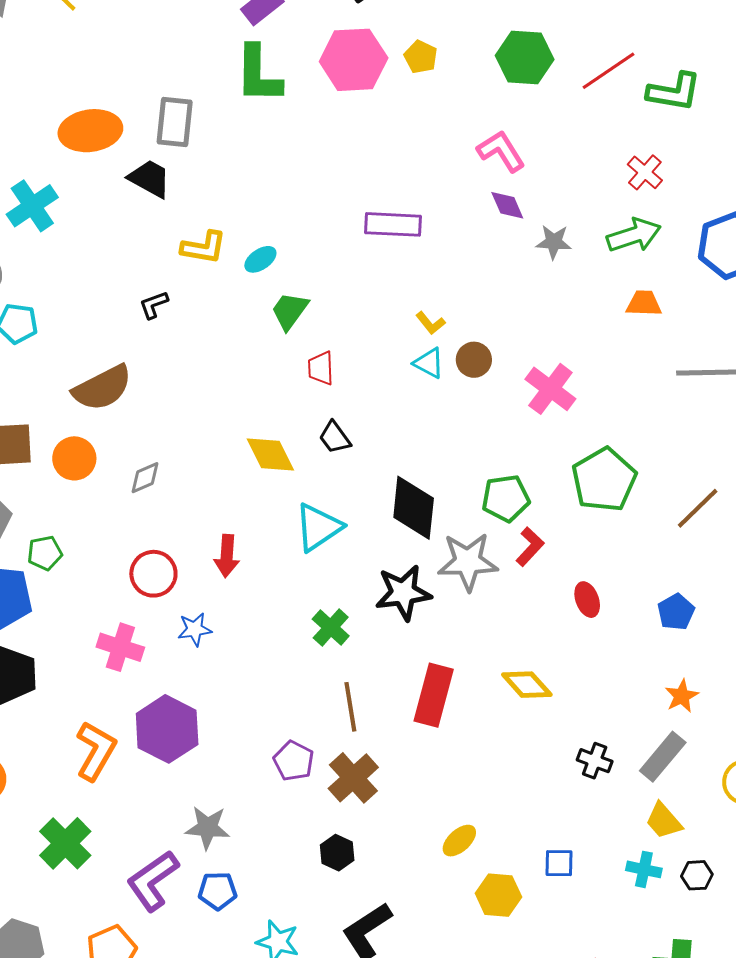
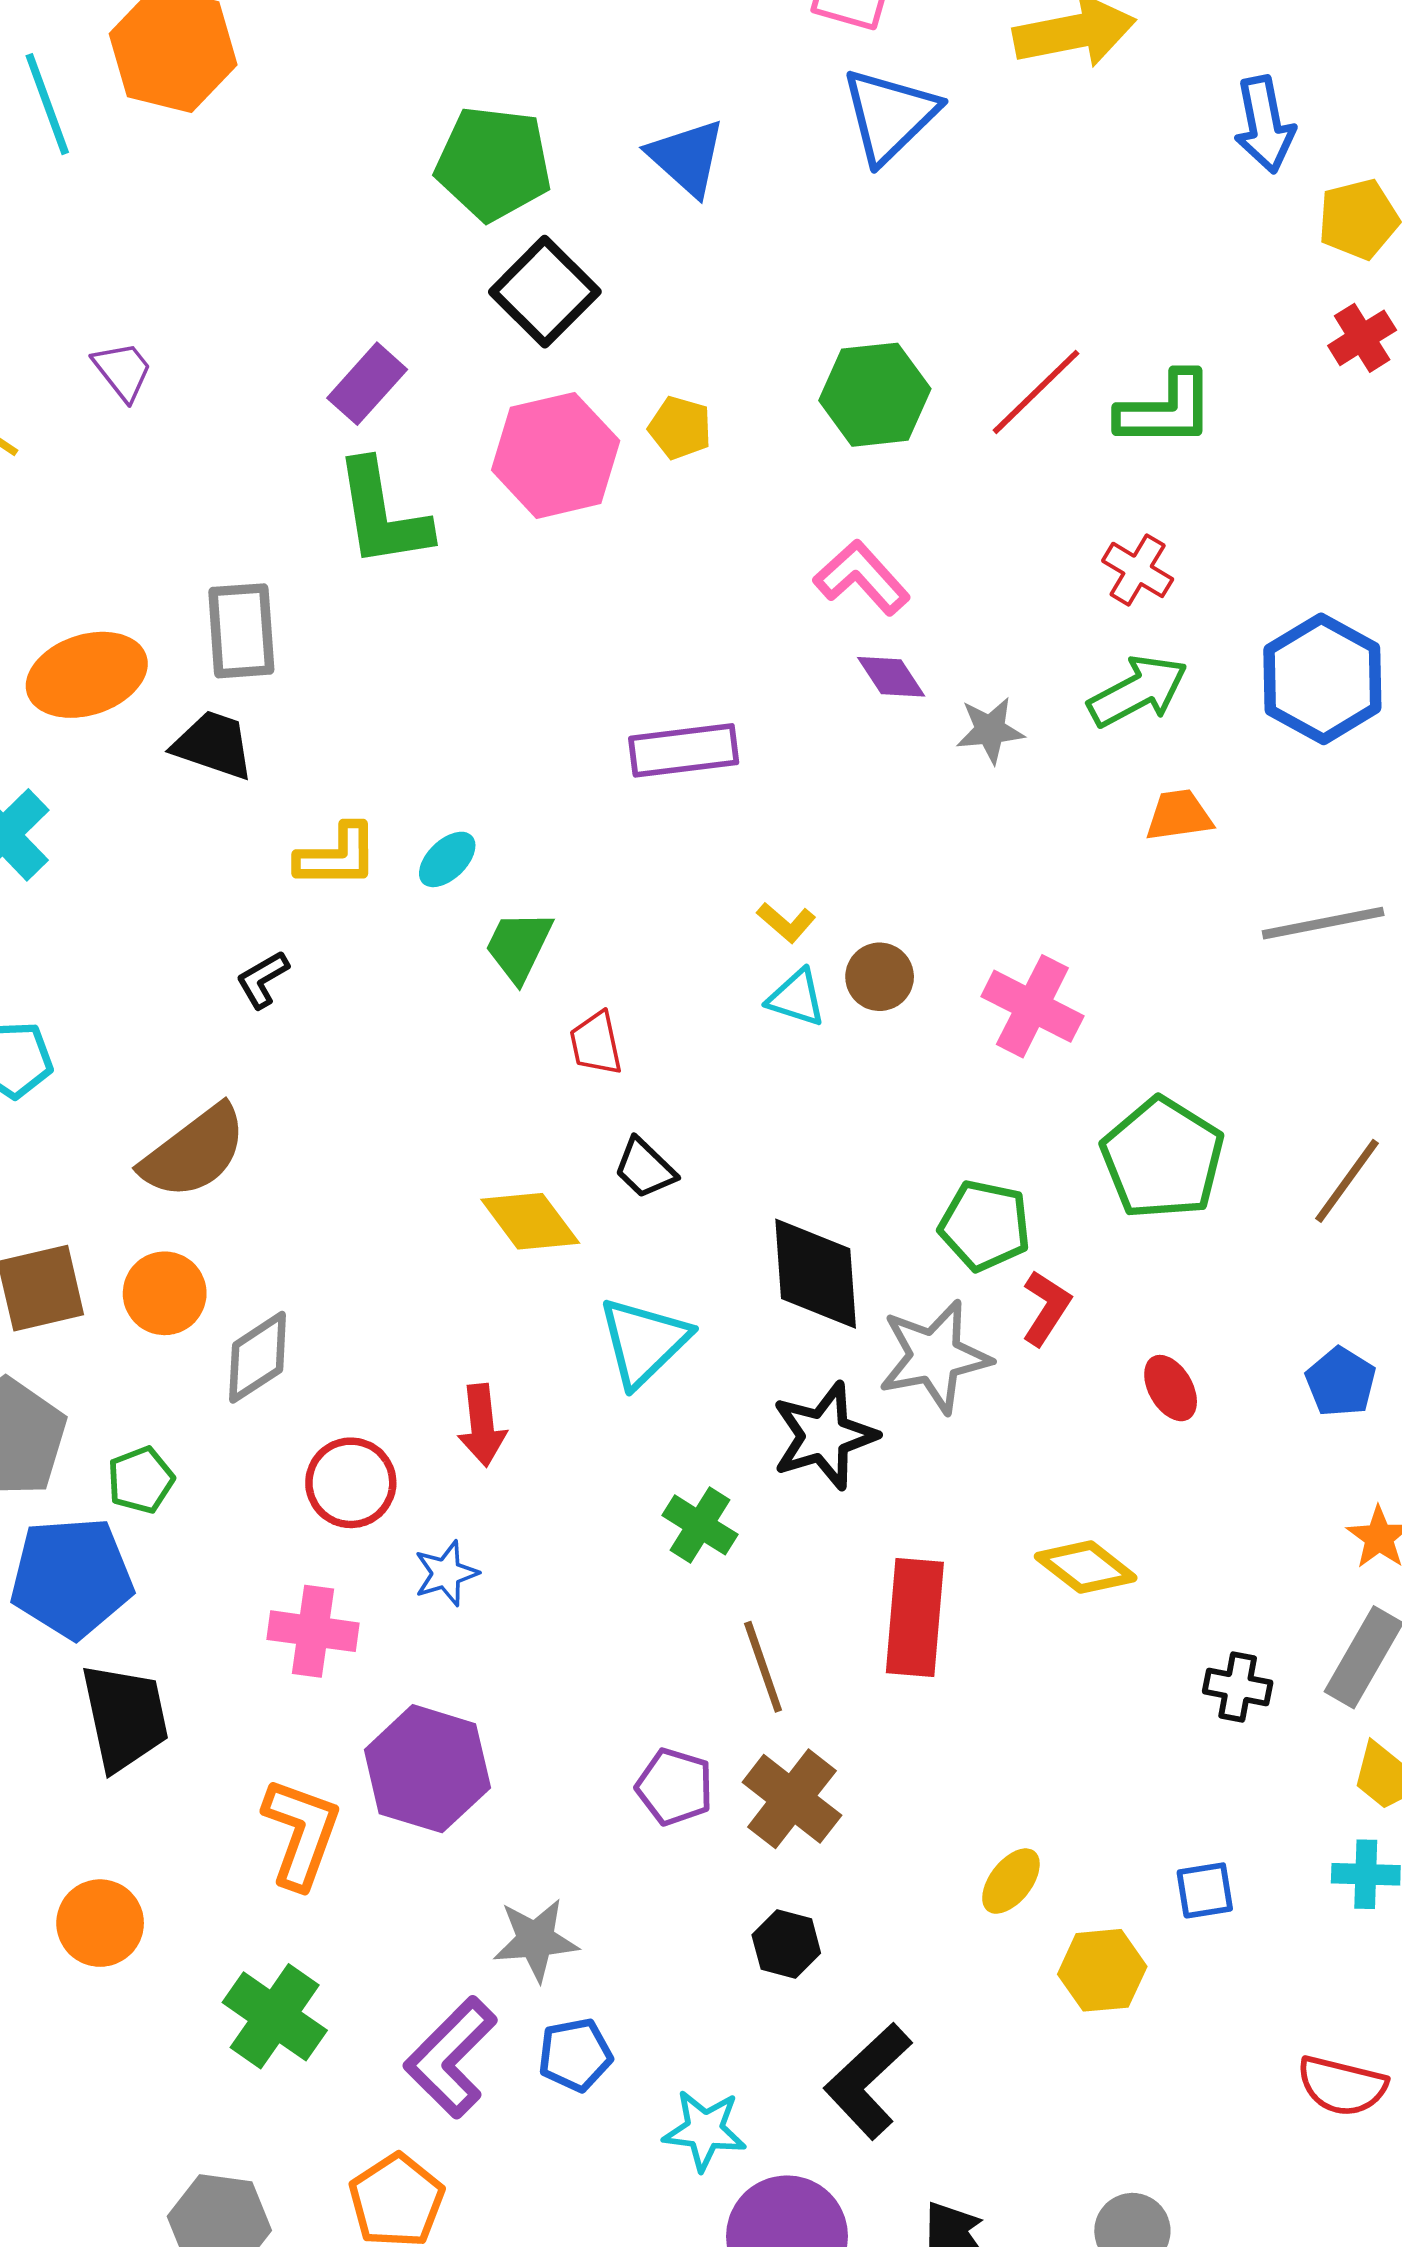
gray diamond: (145, 478) -> (258, 1357), moved, size x1.4
green pentagon: (506, 498) -> (985, 1225), turned 30

